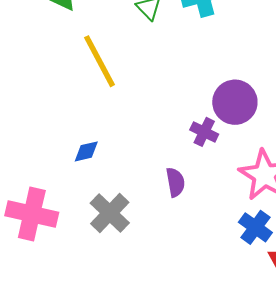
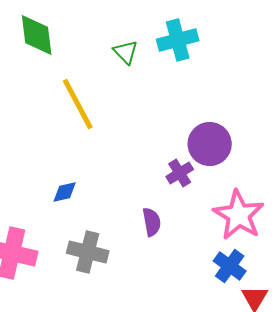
purple cross: (204, 132) -> (180, 173), turned 32
gray cross: (110, 213) -> (88, 252), turned -30

